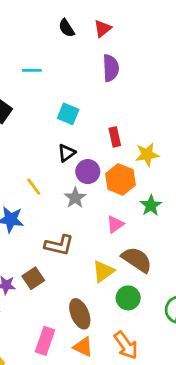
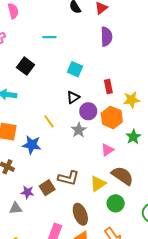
brown L-shape: (59, 245) -> (68, 178), moved

